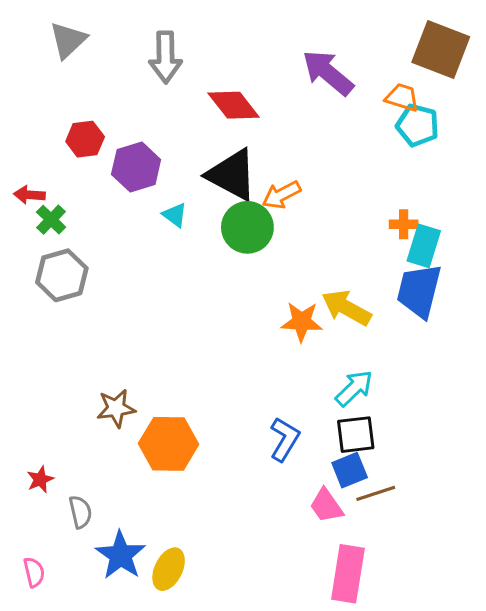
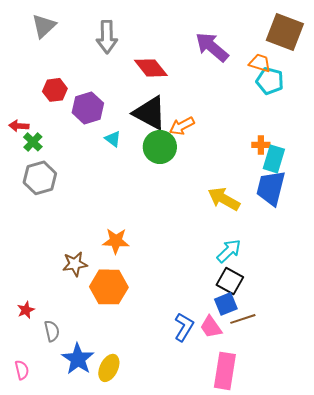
orange star: (302, 322) -> (116, 241), moved
black square: (356, 435) -> (230, 281), turned 36
blue L-shape: (285, 439) -> (184, 327), moved

